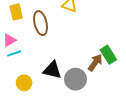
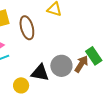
gray circle: (75, 79) -> (61, 66), moved
yellow circle: (24, 83) -> (21, 85), moved

